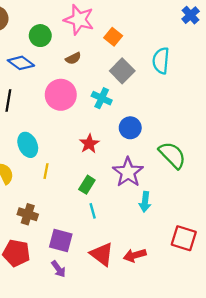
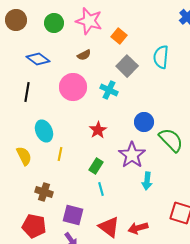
green circle: (40, 36) -> (54, 23), moved
blue circle: (130, 128) -> (144, 122), moved

